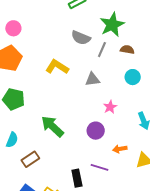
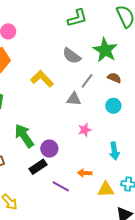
green star: (112, 25) -> (105, 50), turned -30
gray line: (102, 50) -> (87, 81), moved
purple circle: (96, 131) -> (49, 149), moved
black rectangle: (77, 178) -> (38, 167), moved, turned 54

